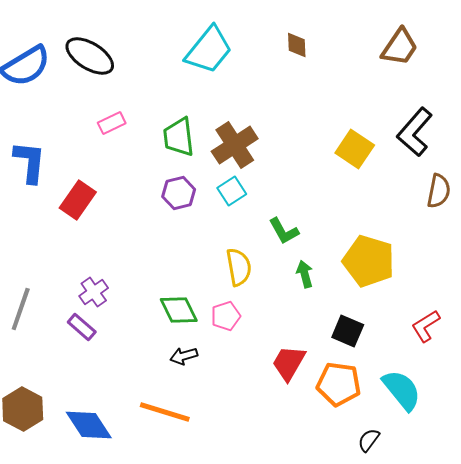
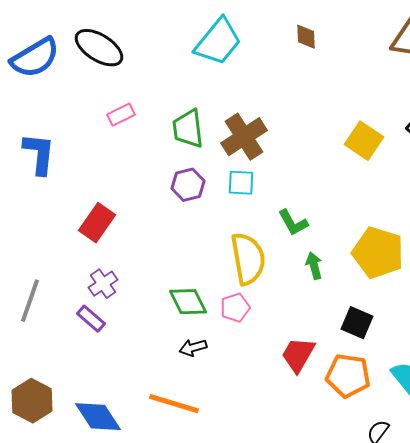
cyan square: (232, 191) -> (241, 183), turned 36
red rectangle: (78, 200) -> (97, 223), moved
yellow semicircle: (239, 267) -> (248, 259), size x1.4

